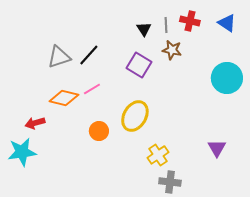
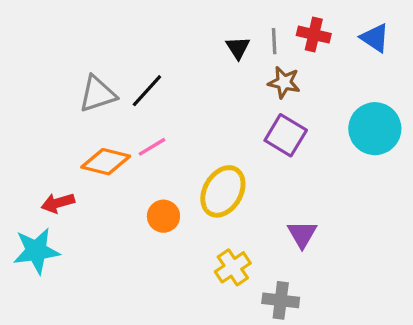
purple square: (139, 65) -> (286, 135), moved
purple triangle: (217, 148) -> (302, 234), moved
yellow cross: (158, 155) -> (233, 267), moved

